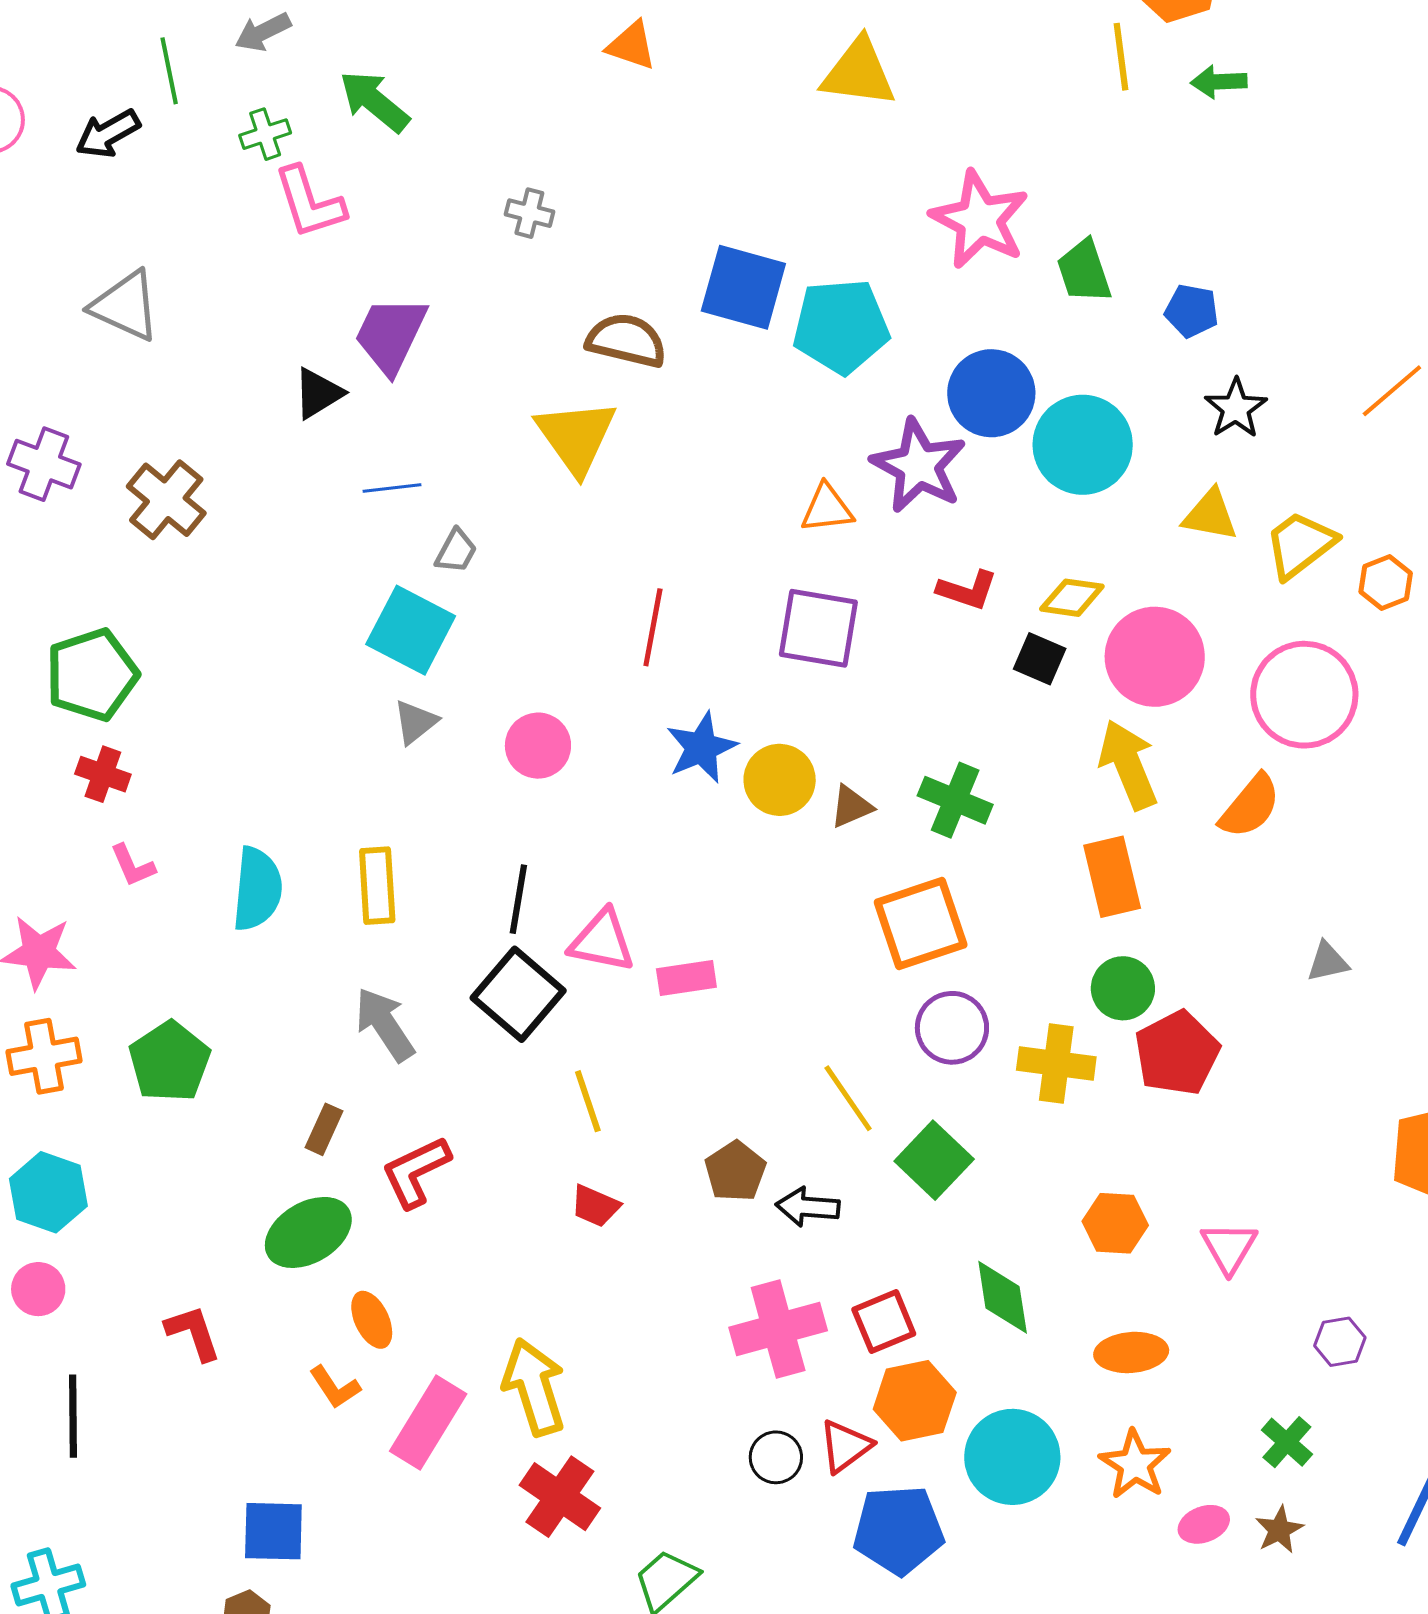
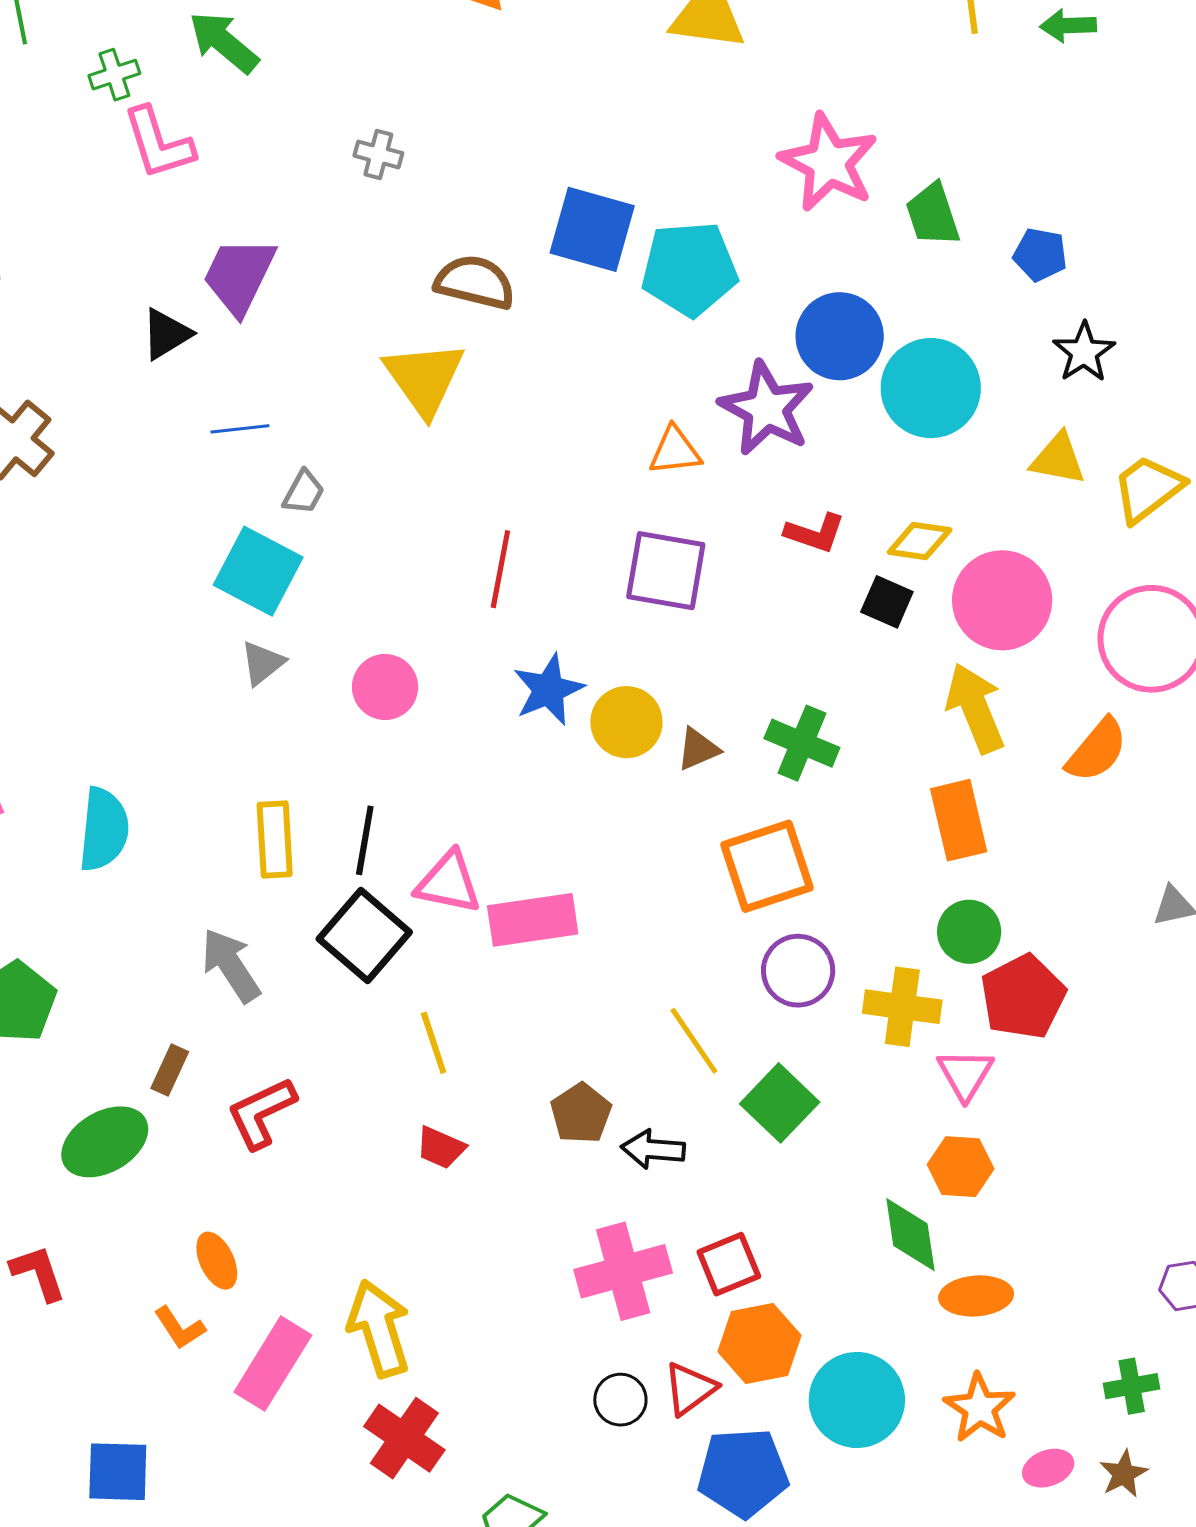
yellow rectangle: (377, 886) -> (275, 840), moved
pink rectangle: (686, 978) -> (533, 920), size x1.5
green ellipse: (308, 1232) -> (105, 1142), moved
pink triangle: (1229, 1247) -> (965, 1074), moved
green diamond: (1003, 1297) -> (910, 1235), moved
green cross: (1287, 1442) -> (1132, 1386), turned 38

